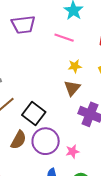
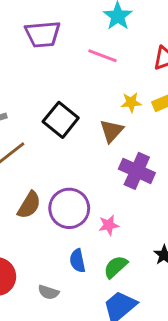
yellow star: (75, 66) -> (131, 102), moved
black square: (34, 114) -> (61, 120), moved

